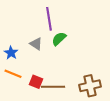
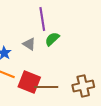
red square: (36, 82) -> (29, 82), size x1.6

